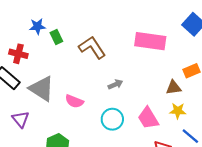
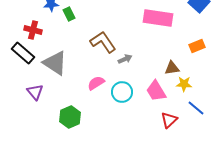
brown L-shape: (92, 47) -> (103, 42), moved
brown triangle: (173, 88) -> (172, 68), moved
pink semicircle: (74, 101) -> (96, 83), moved, turned 126

